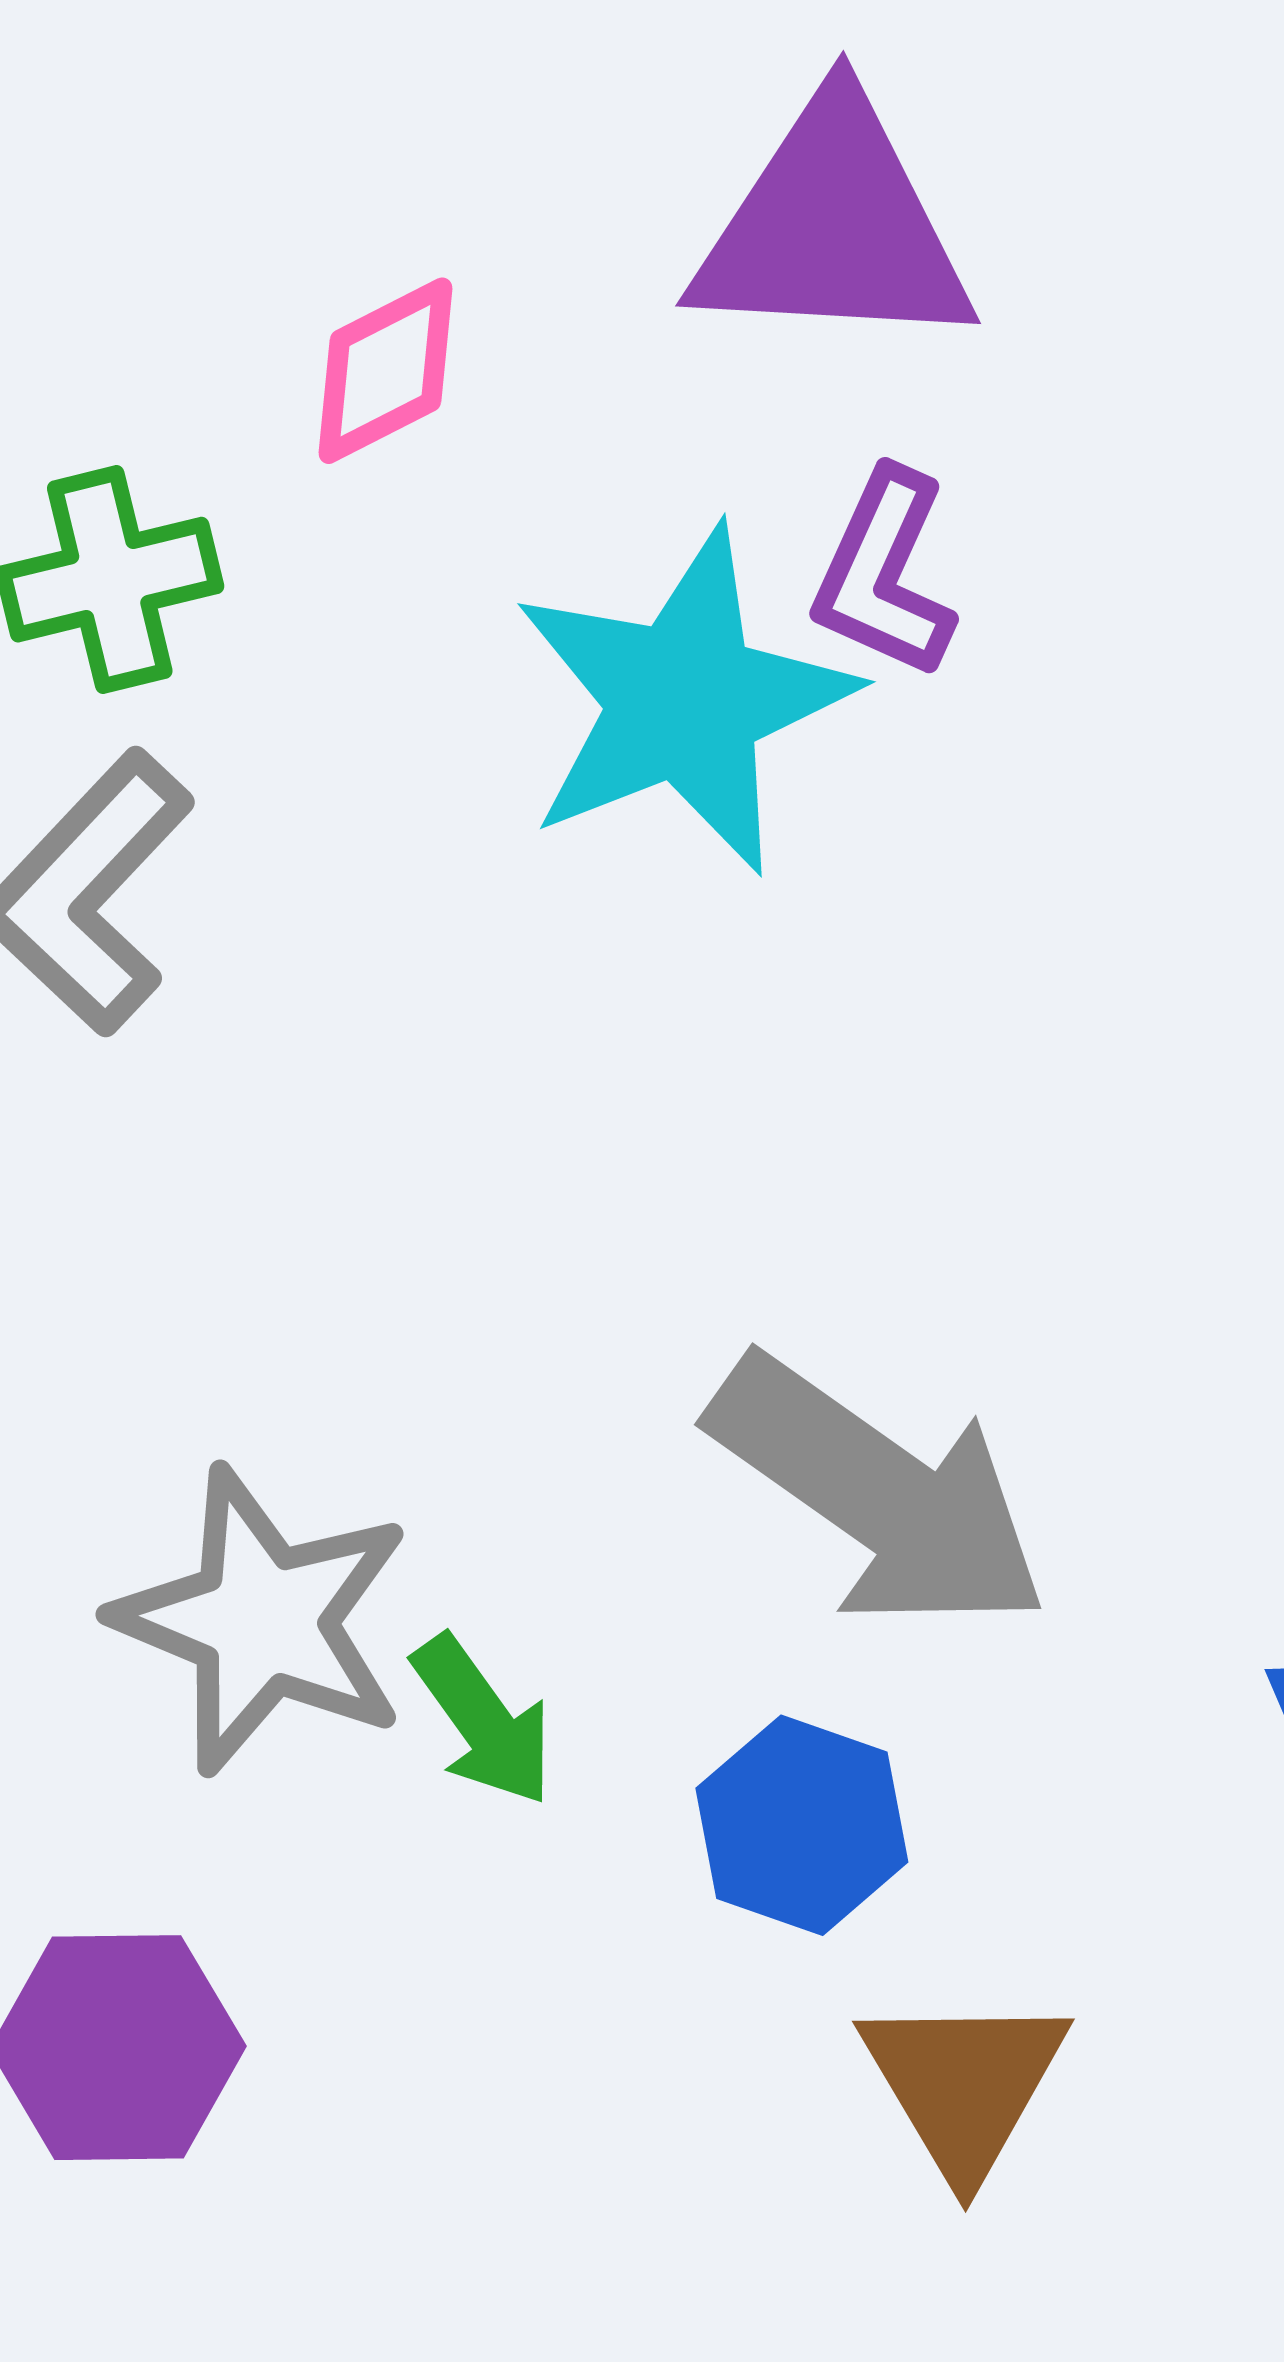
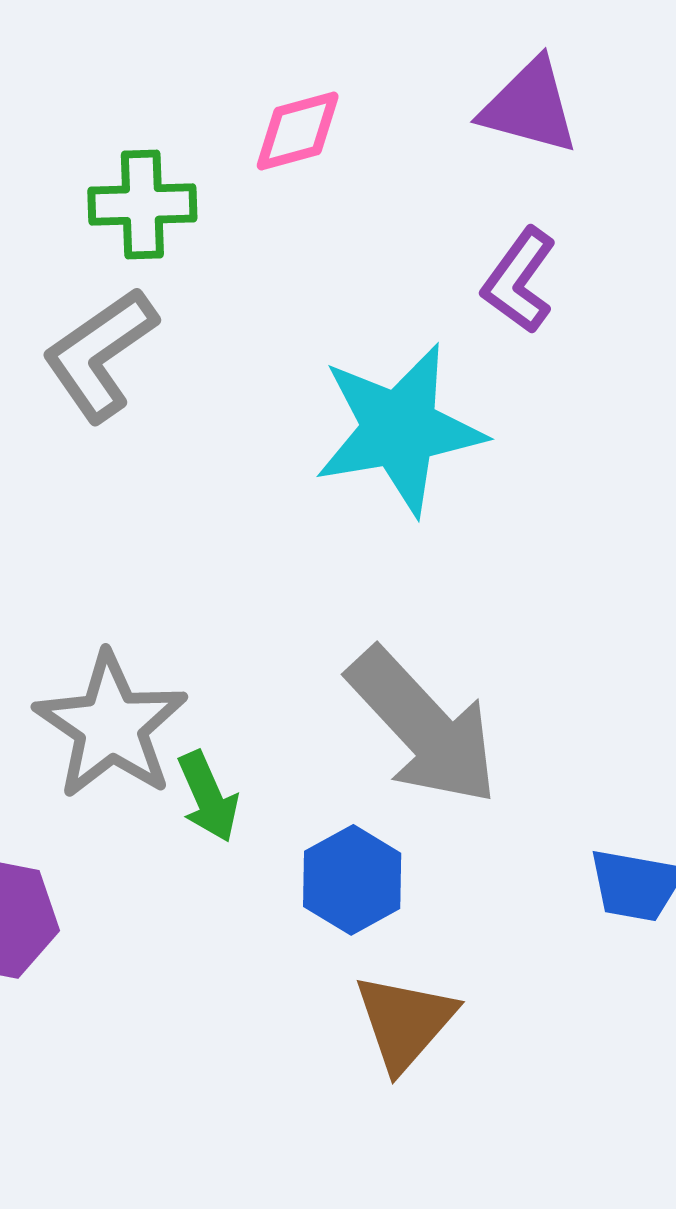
purple triangle: (833, 227) -> (530, 107), size x0.7
cyan star: (684, 701) -> (399, 429), moved

